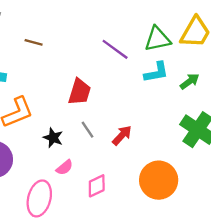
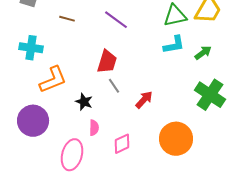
purple line: (115, 49) -> (116, 20), moved
gray line: (88, 130) -> (114, 86), moved
pink semicircle: (65, 167) -> (94, 128), turned -49

